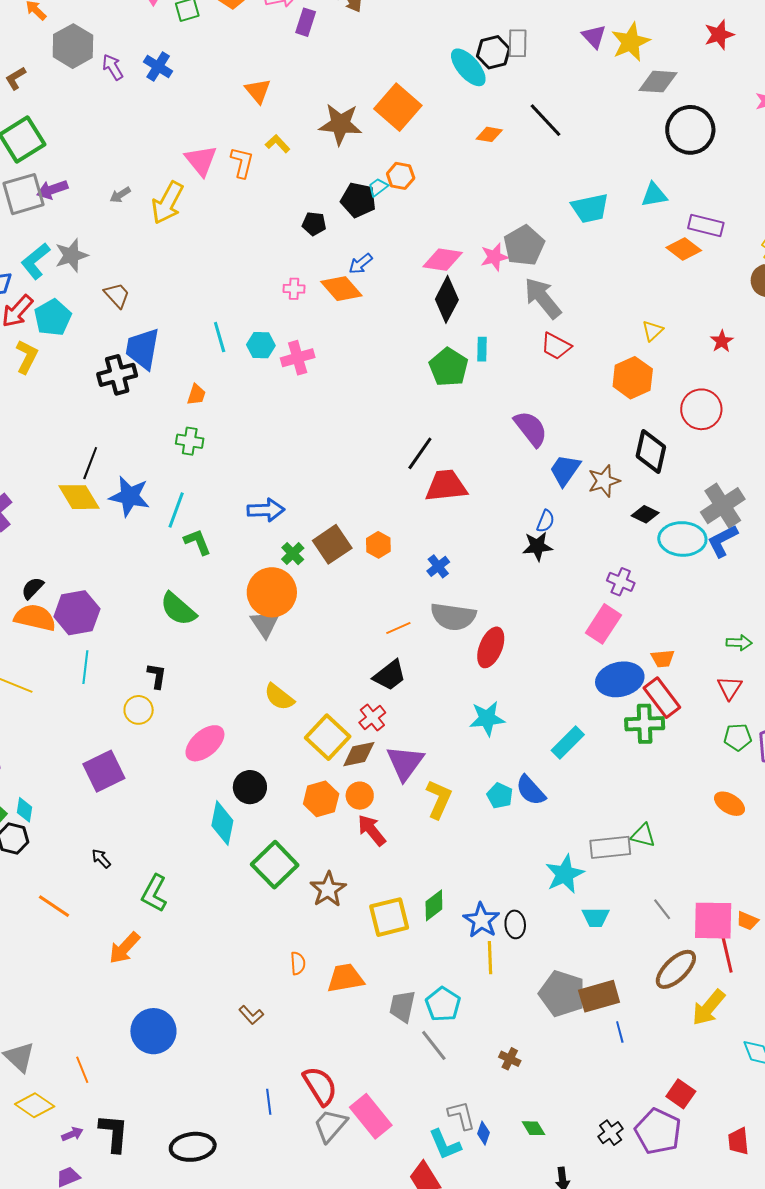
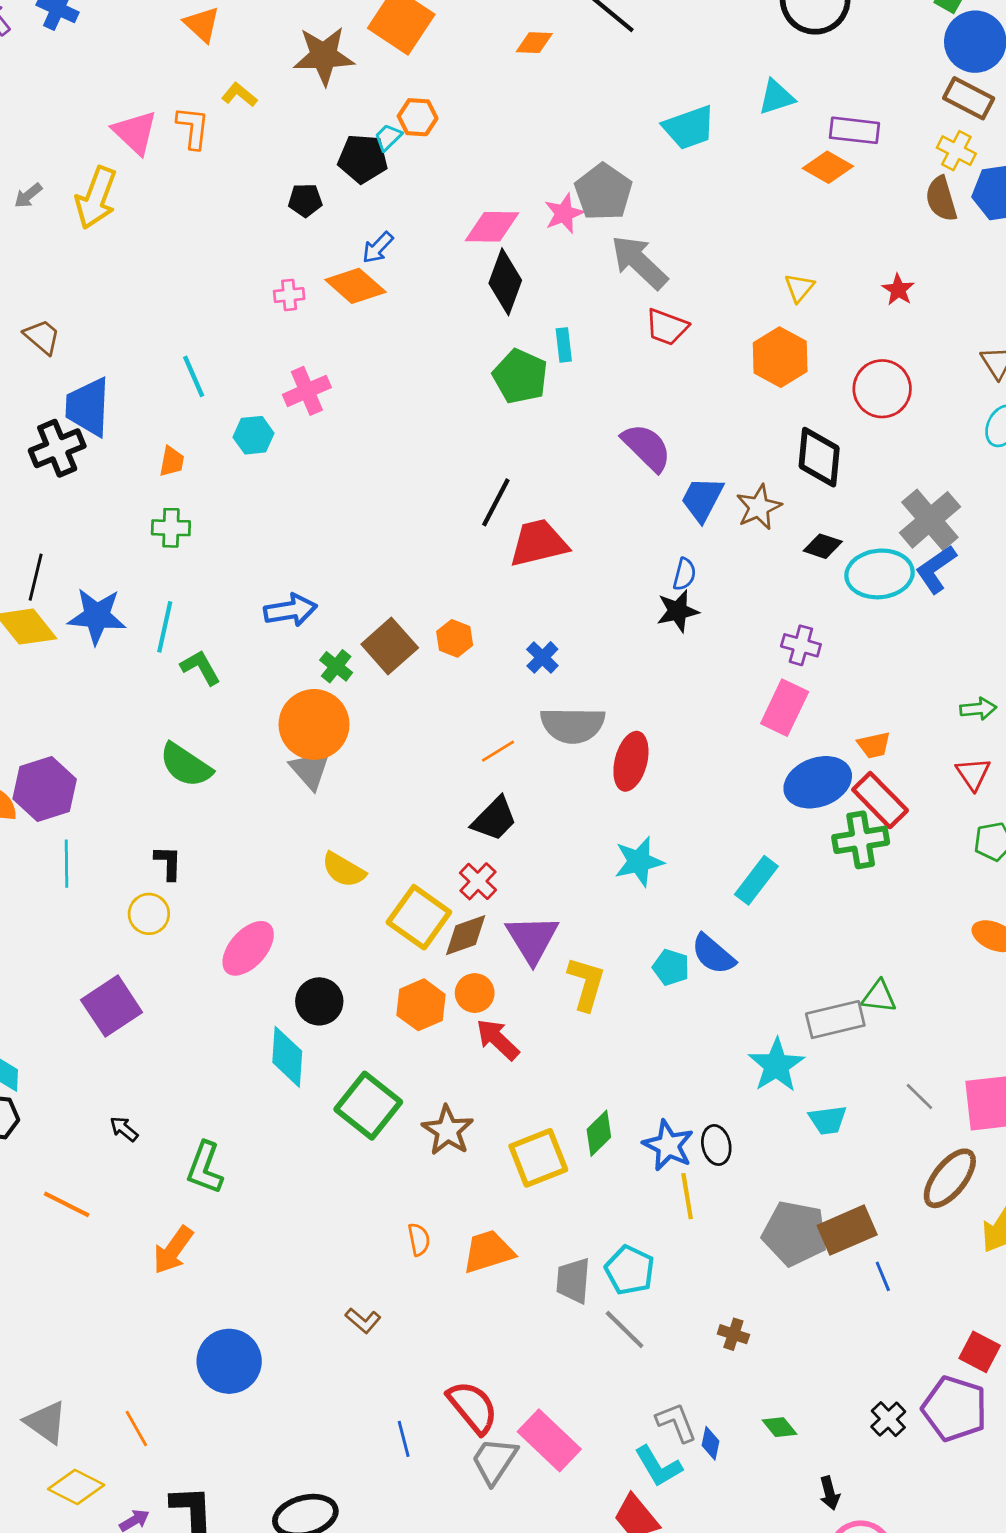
cyan hexagon: (261, 345) -> (254, 435), moved

